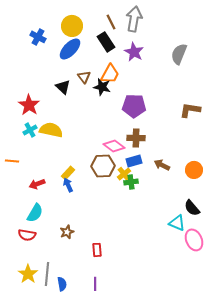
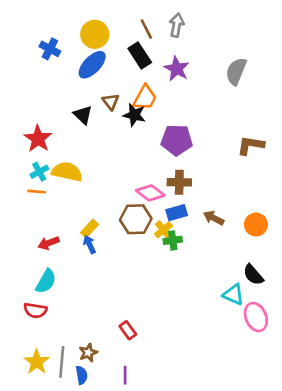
gray arrow: (134, 19) -> (177, 25), size x0.7
orange line: (12, 161) -> (37, 192), moved
brown star: (67, 232) -> (88, 353), moved
red rectangle: (97, 250) -> (128, 330), turned -32

